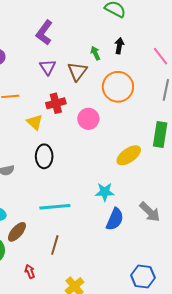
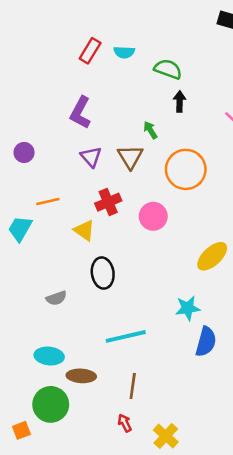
black arrow: (119, 46) -> (180, 101), moved
brown ellipse: (17, 232) -> (81, 376), turned 60
red arrow: (30, 271) -> (125, 423), moved

